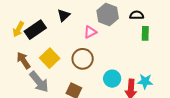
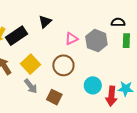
gray hexagon: (108, 14) -> (96, 41), moved
gray arrow: (39, 82) -> (31, 86), moved, size x0.7

